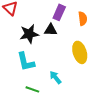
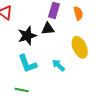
cyan arrow: (55, 77) -> (59, 65), moved
green line: (32, 89) -> (22, 90), moved

